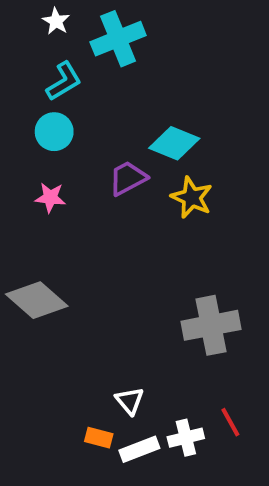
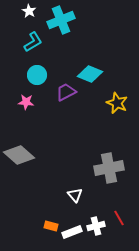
cyan circle: (54, 132) -> (37, 75), moved
yellow star: (192, 197) -> (117, 103), moved
white triangle: (130, 401) -> (75, 195), moved

